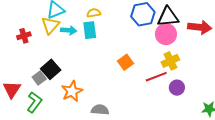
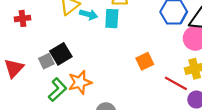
red cross: (24, 36) -> (23, 18), moved
red line: (156, 77) -> (176, 83), turned 40
green L-shape: (34, 102) -> (57, 90), moved

